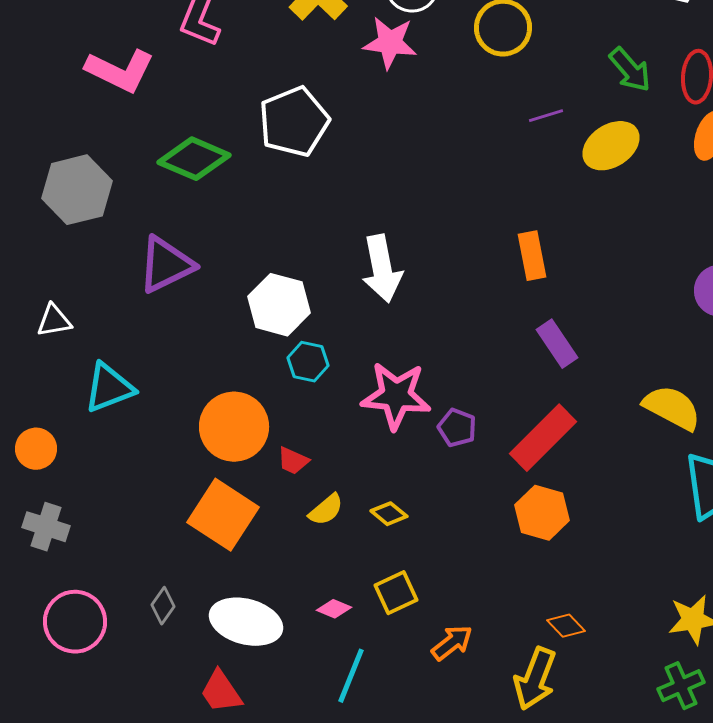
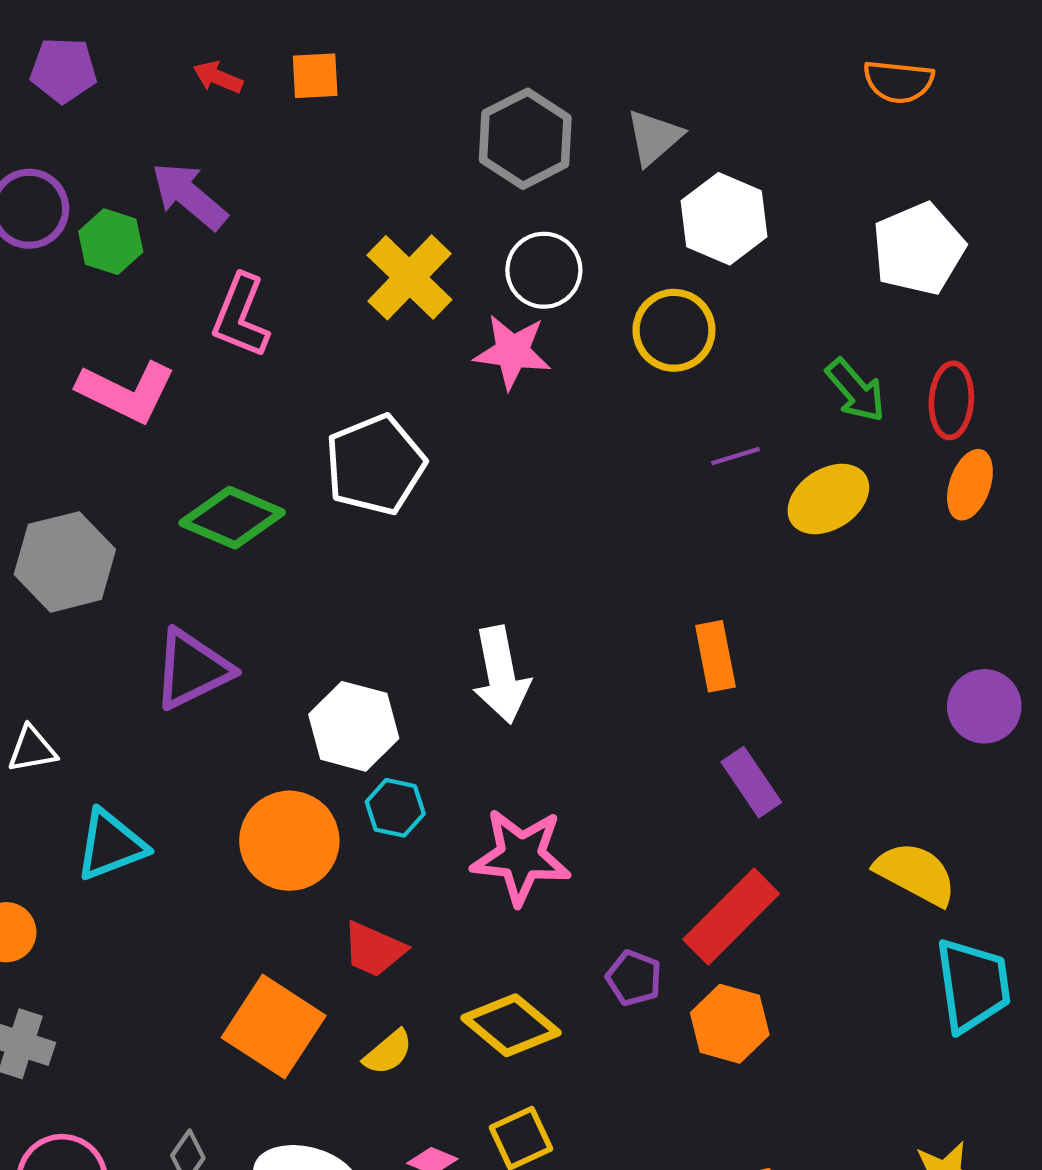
orange circle: (234, 427) -> (289, 841), moved
purple pentagon: (457, 428) -> (634, 978), moved
red trapezoid: (293, 461) -> (374, 949), size x1.4
yellow semicircle: (326, 510) -> (388, 1052), moved
yellow diamond: (389, 514) -> (511, 1025), size x1.8

